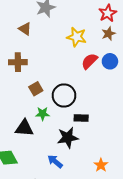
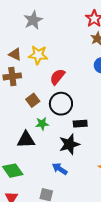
brown triangle: (25, 29) -> (15, 54), moved
yellow star: (77, 37) -> (38, 55), moved
red semicircle: (89, 61) -> (57, 77), moved

